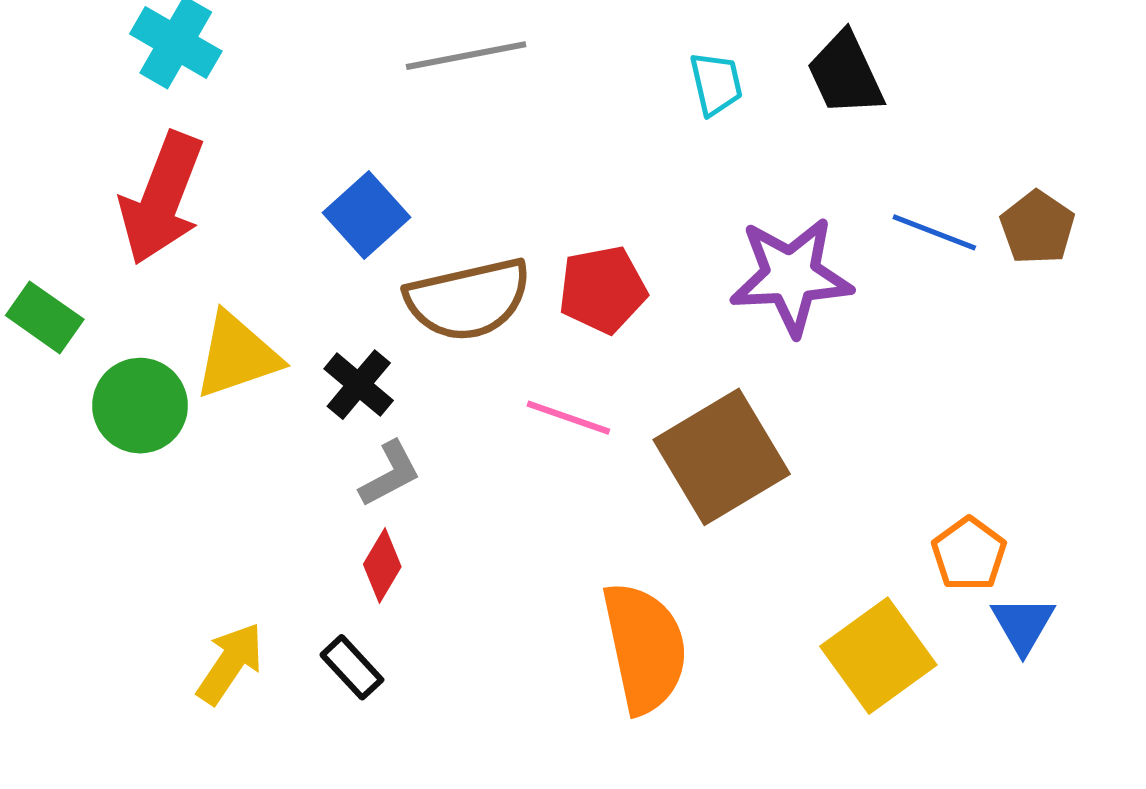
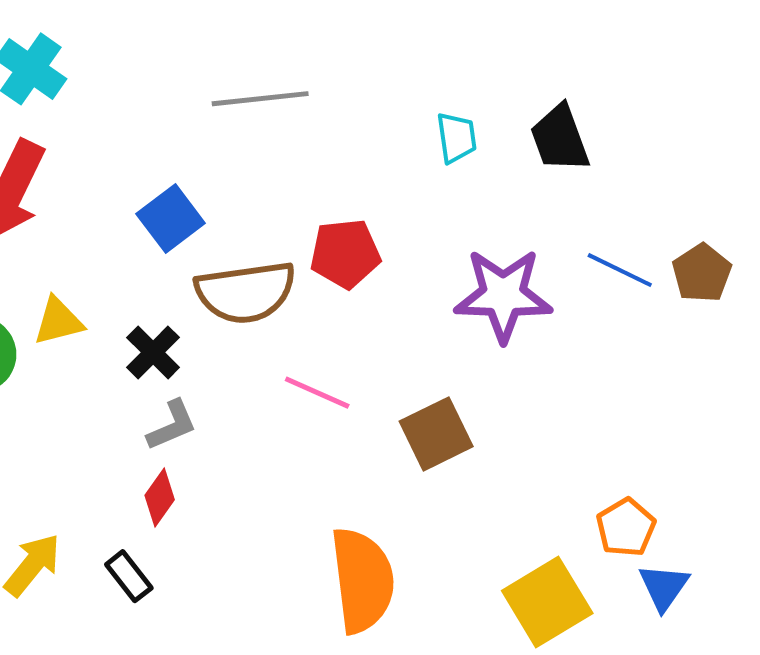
red pentagon: (603, 290) -> (345, 253), moved
yellow triangle: (237, 355) -> (58, 321), size x0.7
brown square: (722, 457) -> (436, 434), size x0.7

